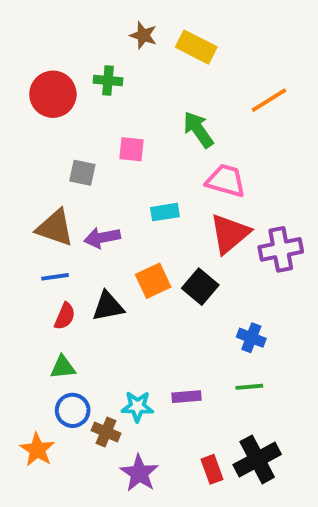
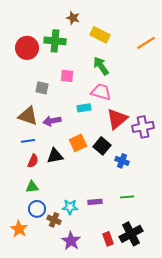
yellow rectangle: (196, 47) -> (100, 35), moved
green cross: (108, 80) -> (55, 41), size x1.5
orange line: (269, 100) -> (146, 43), moved
pink trapezoid: (226, 181) -> (101, 92), moved
blue cross: (251, 338) -> (122, 161), moved

